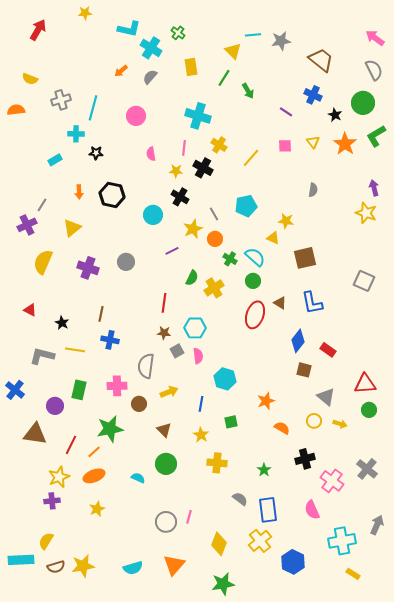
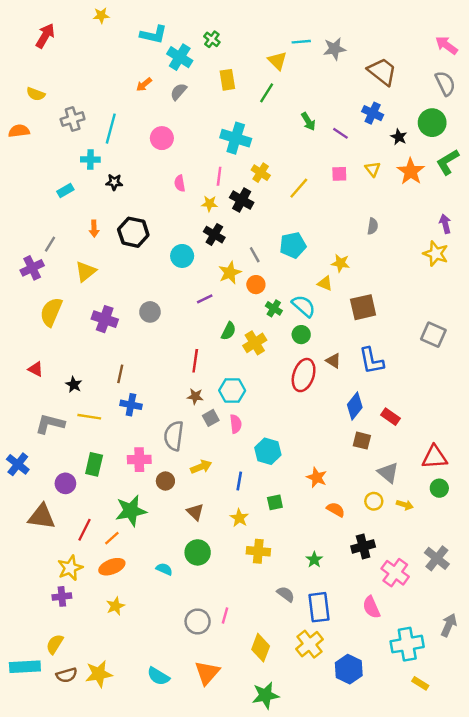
green arrow: (248, 91) -> (308, 121), moved
orange star: (266, 401) -> (317, 477), turned -30
cyan semicircle: (133, 568) -> (158, 676), turned 48

